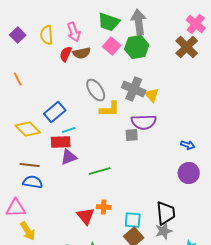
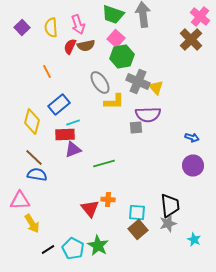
green hexagon: (137, 47) -> (122, 56), moved
orange line: (18, 79) -> (47, 72), moved
yellow diamond: (28, 129) -> (32, 122), turned 60
brown line: (30, 165) -> (34, 158), turned 36

